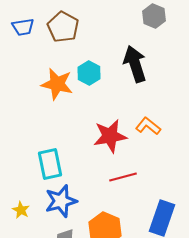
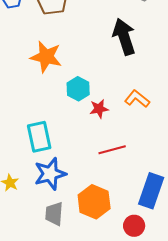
cyan hexagon: (89, 73) -> (78, 89), moved
red star: (110, 136) -> (99, 109), size x0.6

